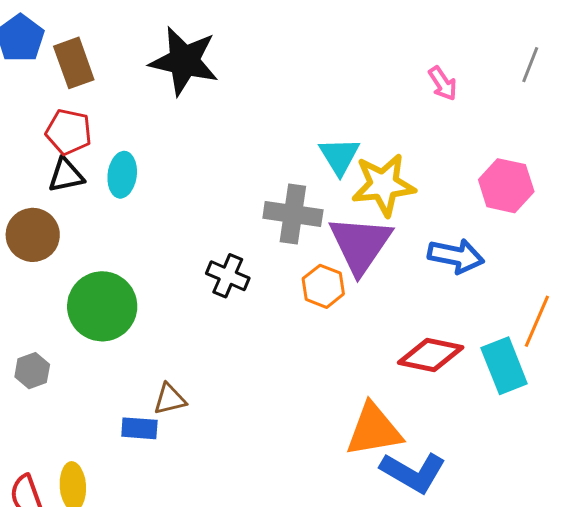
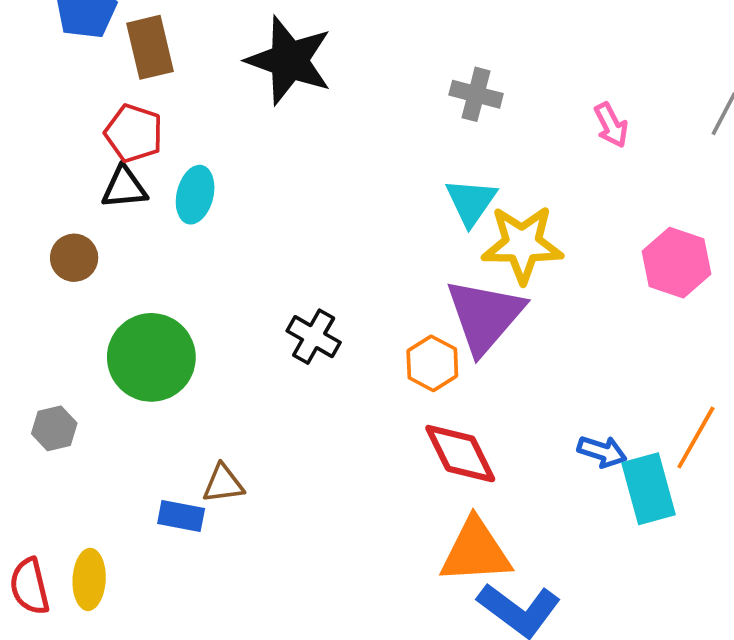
gray cross: (293, 214) -> (476, 94), moved, size x0.7
brown circle: (33, 235) -> (74, 258), size x0.7
blue arrow: (456, 256) -> (602, 452), moved, size x0.7
red diamond: (431, 355) -> (460, 454), moved, turned 46

